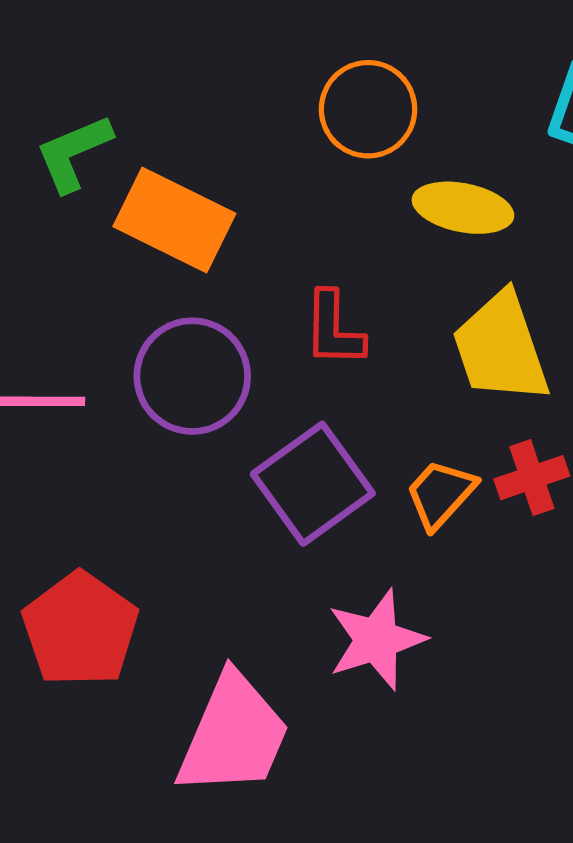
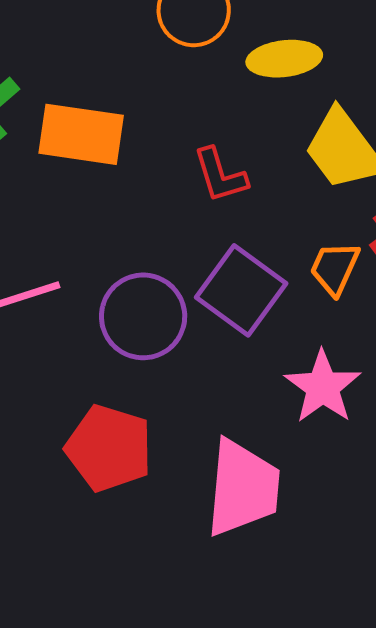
purple circle: (192, 376) -> (143, 316), moved

